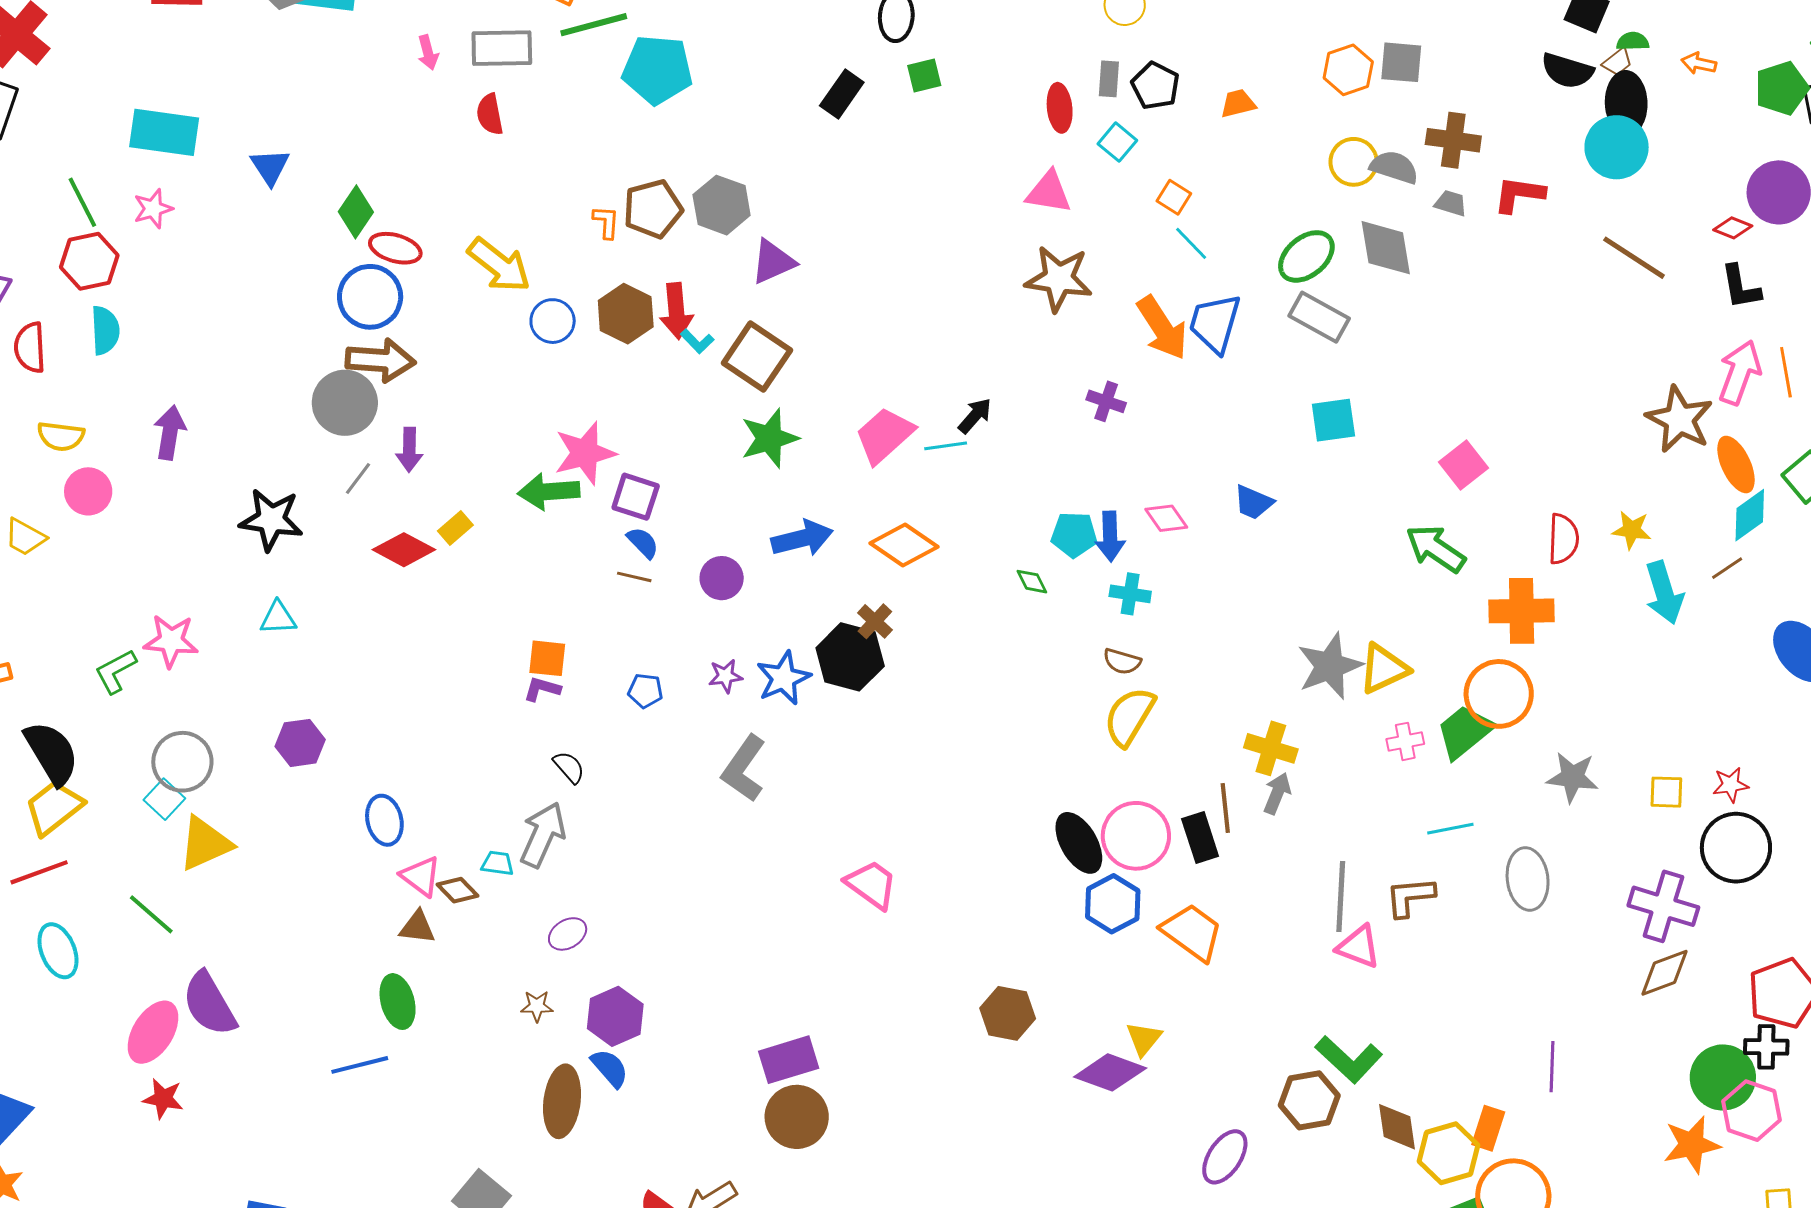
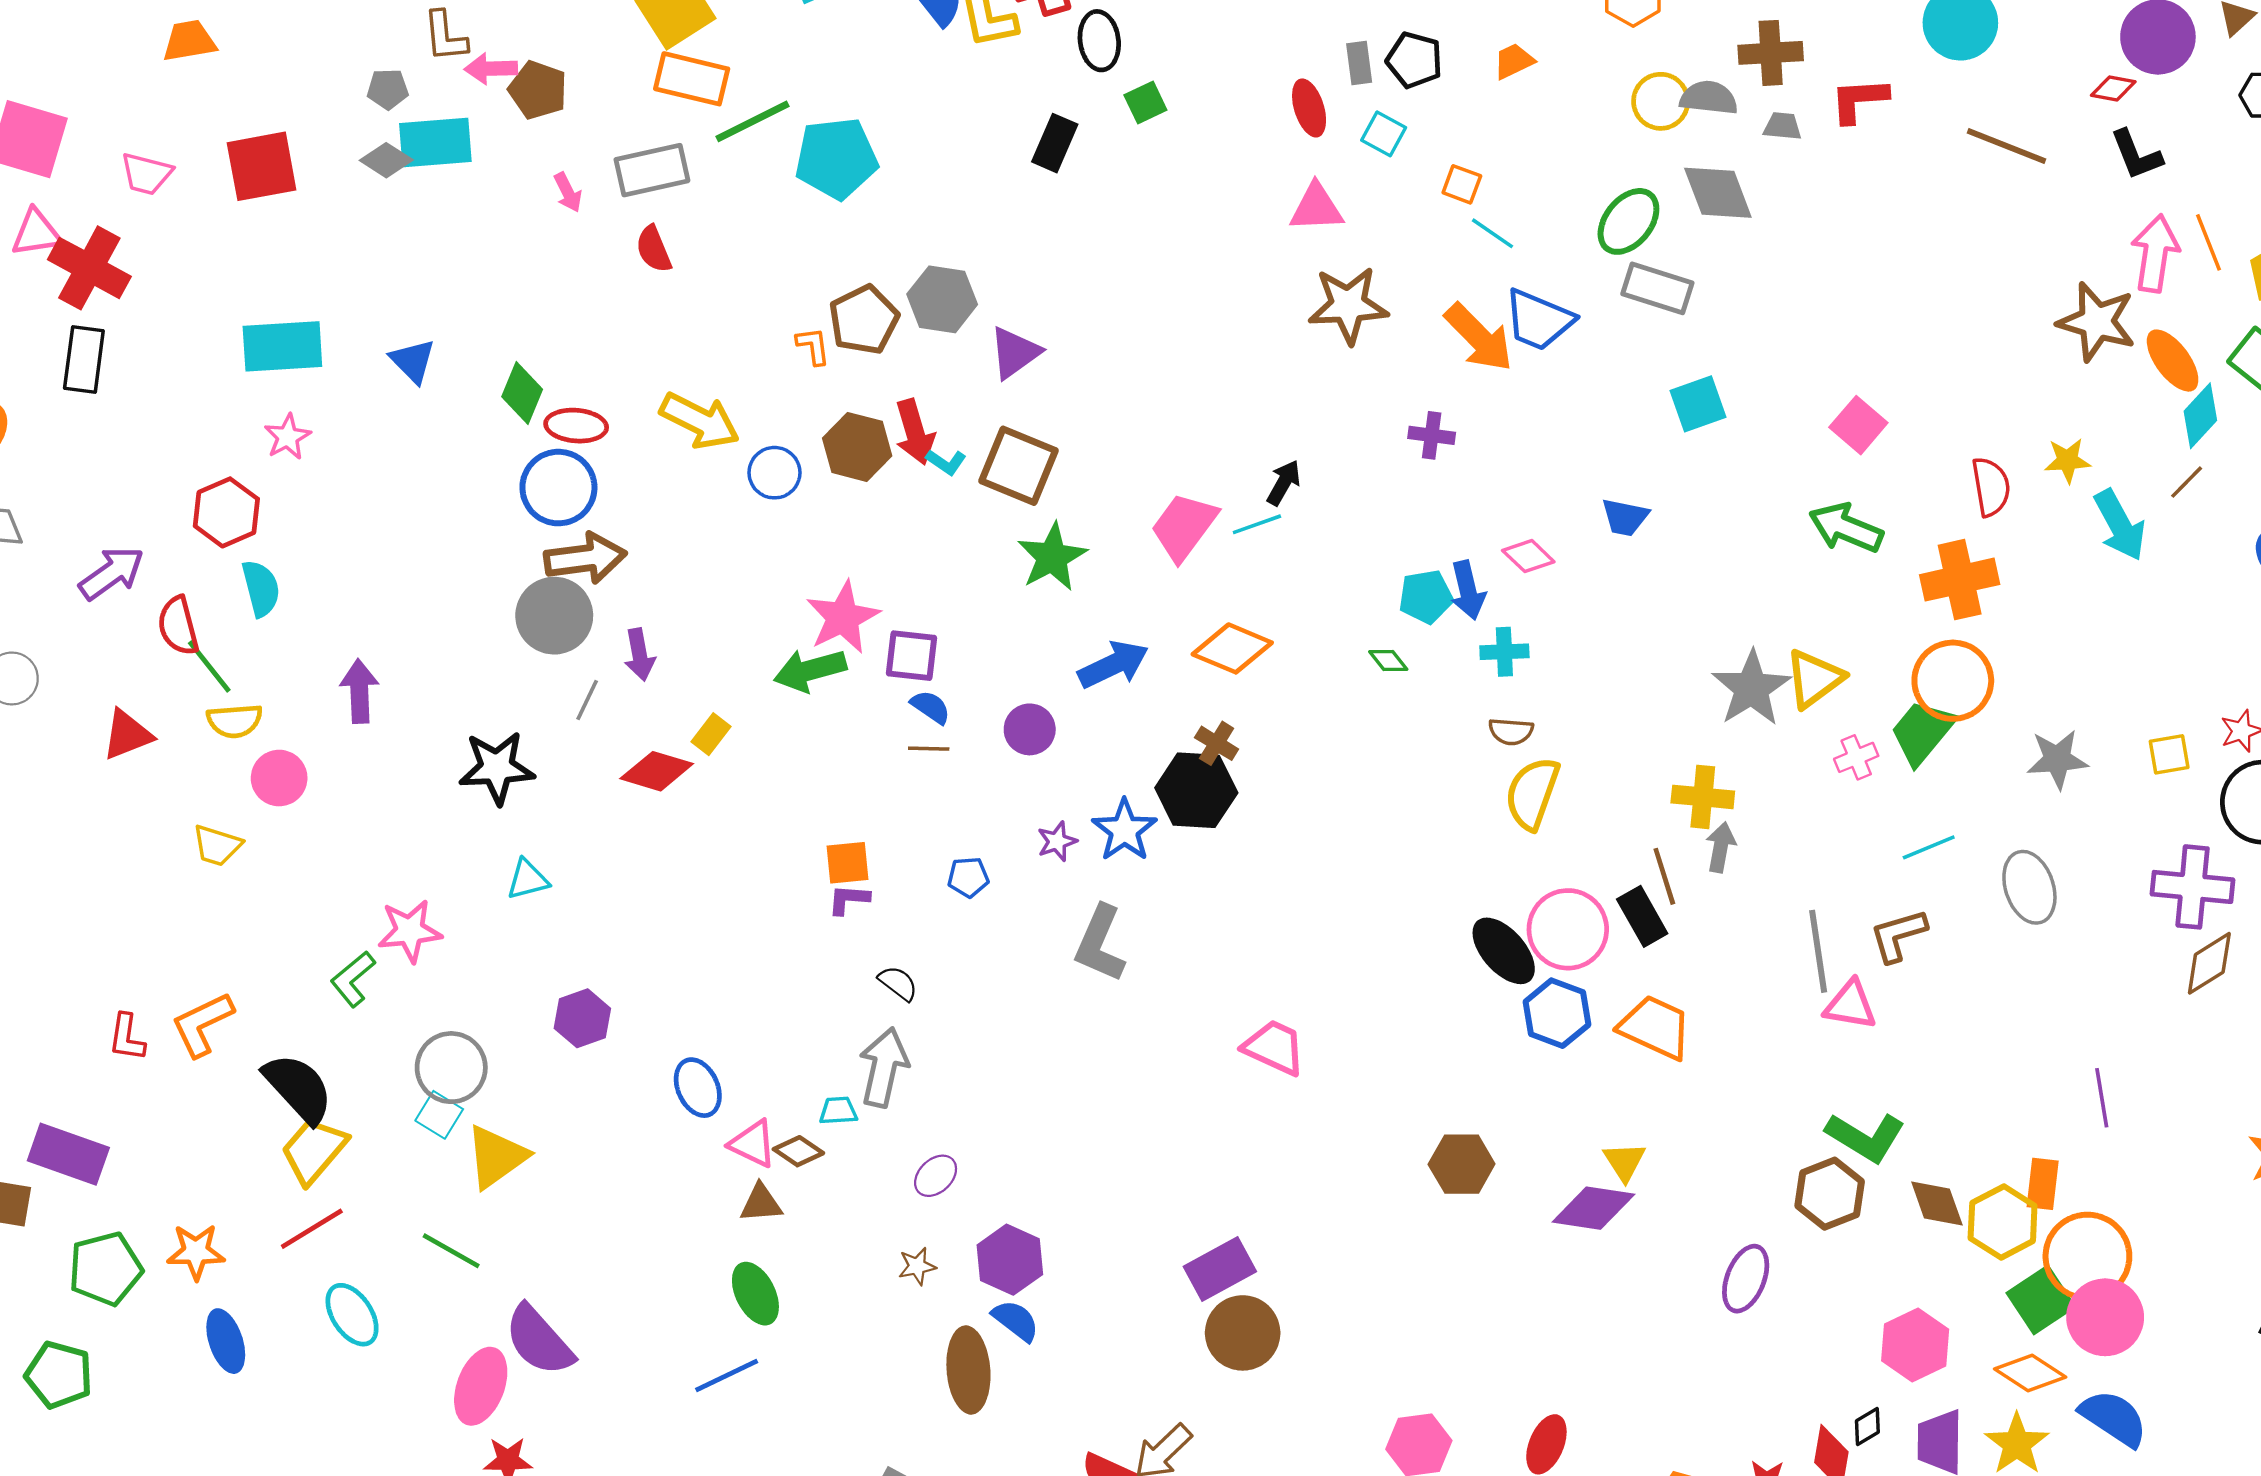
green line: (82, 202) -> (209, 667), moved
blue trapezoid: (1215, 323) -> (1539, 320), turned -72

